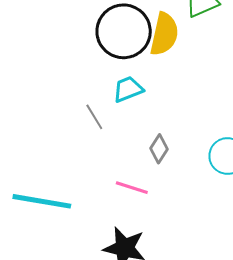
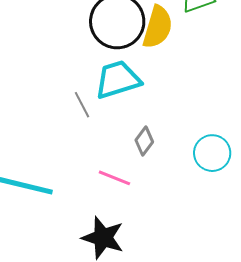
cyan trapezoid: (128, 89) -> (118, 80), size x1.5

